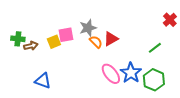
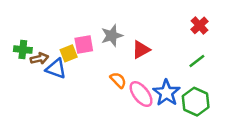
red cross: (170, 20) -> (199, 25), moved
orange semicircle: (96, 42) -> (118, 80), moved
blue triangle: (43, 81) -> (56, 69), moved

